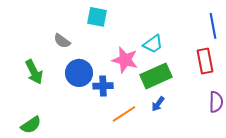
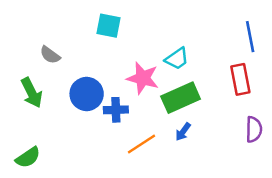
gray semicircle: (62, 41) -> (50, 55), moved

